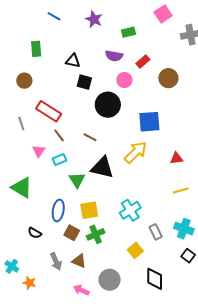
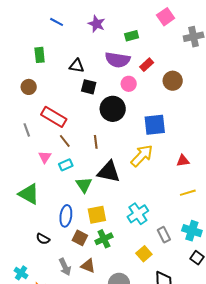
purple semicircle: (114, 56) -> (118, 60), size x1.4
brown line: (90, 137) -> (96, 142), turned 56

